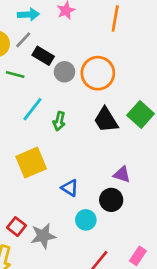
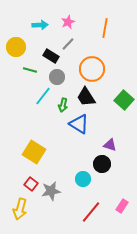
gray line: (23, 40) -> (68, 44), moved
gray circle: (65, 72) -> (57, 77), moved
black trapezoid: (106, 120) -> (86, 97), moved
yellow square: (31, 163) -> (34, 152), moved, turned -35
blue triangle: (70, 188) -> (79, 124), moved, size x1.5

